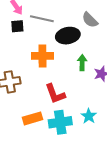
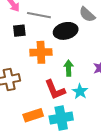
black square: (17, 26) -> (19, 31), moved
green arrow: (82, 63) -> (69, 68), moved
cyan star: (89, 116) -> (80, 91), moved

